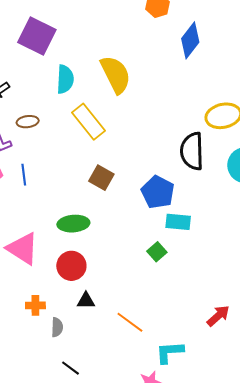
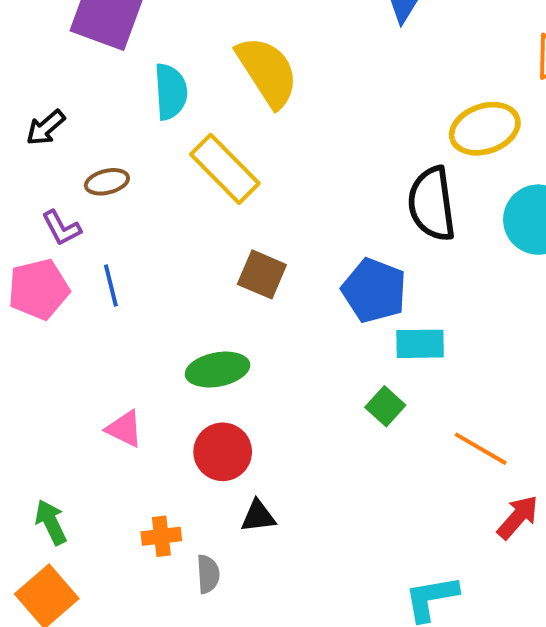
pink triangle: (23, 249) -> (124, 429), size x0.6
orange line: (130, 322) -> (481, 449), moved

